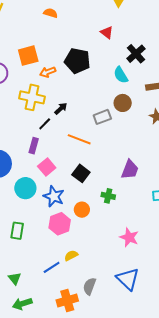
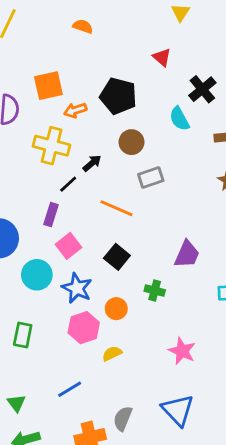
brown circle: (123, 103) -> (131, 142), moved
yellow semicircle: (71, 256) -> (112, 354), moved

